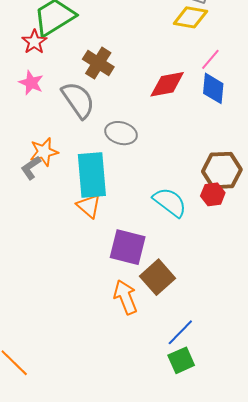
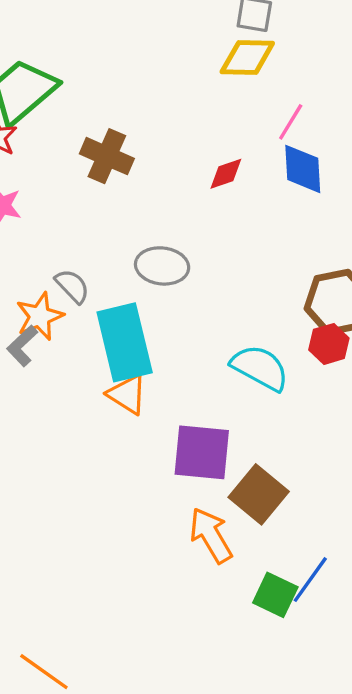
red diamond: (167, 84) -> (226, 174), size x0.6
gray semicircle: (78, 100) -> (72, 286), moved, size x0.6
green square: (181, 360) -> (275, 595), moved, turned -32

